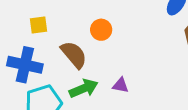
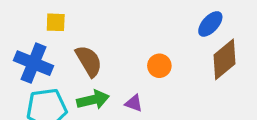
orange circle: (101, 30) -> (159, 66), moved

